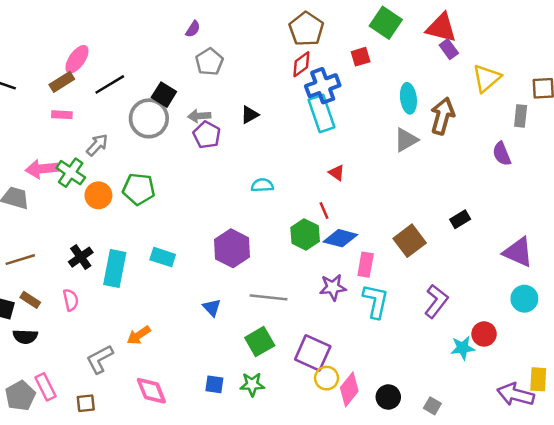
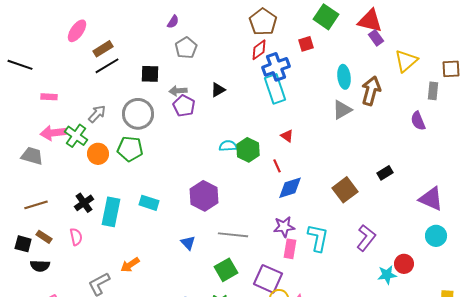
pink ellipse: (77, 59) -> (77, 31), moved
brown rectangle: (62, 82) -> (103, 49), moved
black square: (164, 95) -> (150, 74), turned -30
pink rectangle: (62, 115) -> (49, 97), moved
gray circle: (149, 118) -> (138, 114), moved
green hexagon: (305, 234) -> (248, 150), moved
blue diamond: (340, 238) -> (290, 188), turned -32
pink rectangle: (366, 265) -> (290, 249), moved

